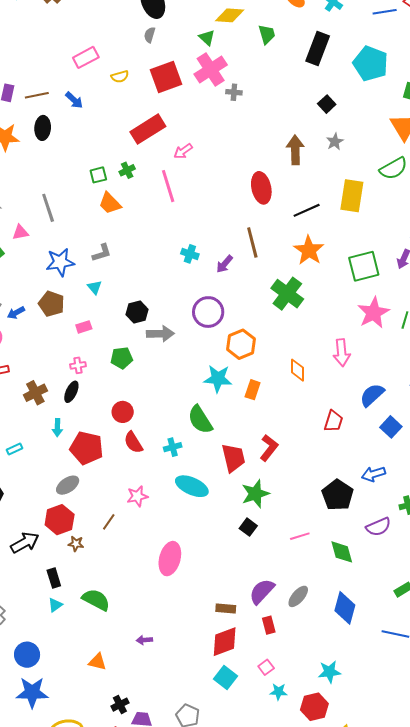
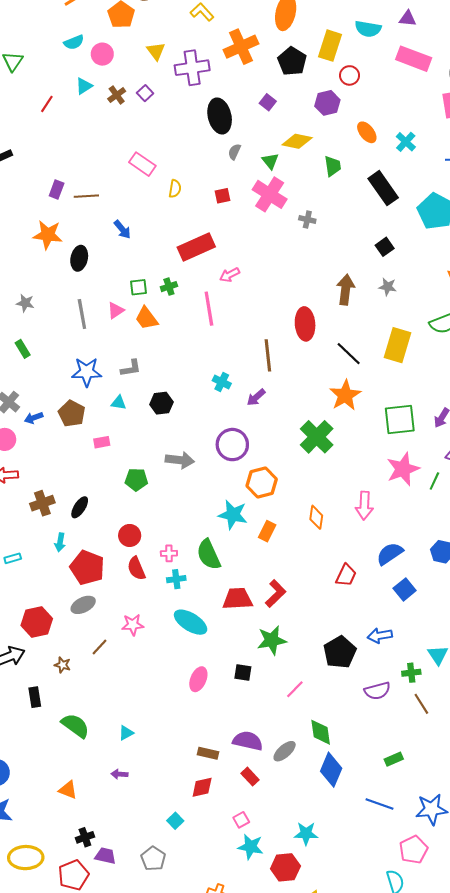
gray semicircle: (150, 35) -> (234, 152), moved
black rectangle: (318, 48) -> (383, 188), turned -64
pink rectangle: (86, 57) -> (142, 164), turned 55
pink cross: (211, 69) -> (270, 194), turned -32
yellow semicircle: (120, 77) -> (175, 189), turned -72
red square: (166, 77) -> (222, 196), size x0.5
gray cross: (234, 92) -> (307, 219), moved
blue arrow: (74, 100) -> (122, 229), moved
black ellipse: (43, 128) -> (79, 258), moved
gray star: (335, 142) -> (388, 287), turned 30
black line: (307, 210) -> (349, 354), turned 60
pink triangle: (20, 232) -> (116, 310), moved, turned -30
brown line: (252, 242) -> (268, 355), moved
cyan triangle: (95, 287) -> (119, 403), turned -49
black hexagon: (137, 312) -> (161, 403), moved
pink cross: (78, 365) -> (169, 553), moved
red trapezoid: (233, 458) -> (237, 599), turned -88
gray ellipse: (68, 485) -> (83, 605), moved
green star: (255, 494) -> (272, 640), moved
red hexagon: (60, 520) -> (37, 622), moved
black square: (248, 527) -> (243, 672), turned -36
pink line: (300, 536) -> (295, 689), turned -36
green diamond: (342, 552) -> (321, 732), moved
pink ellipse: (170, 559) -> (198, 679), moved, size x0.7
purple semicircle: (262, 591) -> (248, 741), turned 52
cyan triangle: (55, 605) -> (126, 733), moved
red rectangle: (269, 625) -> (250, 777), turned -36
red diamond: (225, 642) -> (202, 787), size x0.7
cyan square: (226, 678) -> (175, 821), moved, size x0.7
cyan star: (278, 692) -> (251, 847), size x1.4

